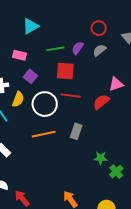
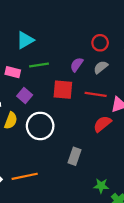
green line: (55, 49) -> (39, 65), moved
red line: (71, 96) -> (96, 94), moved
orange line: (44, 134) -> (25, 176), moved

